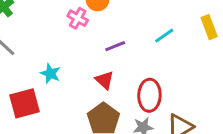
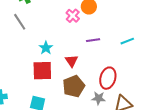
red triangle: (105, 80) -> (72, 61), moved
red square: (24, 103) -> (42, 71), moved

